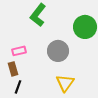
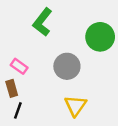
pink rectangle: (19, 51) -> (19, 66), turned 48

